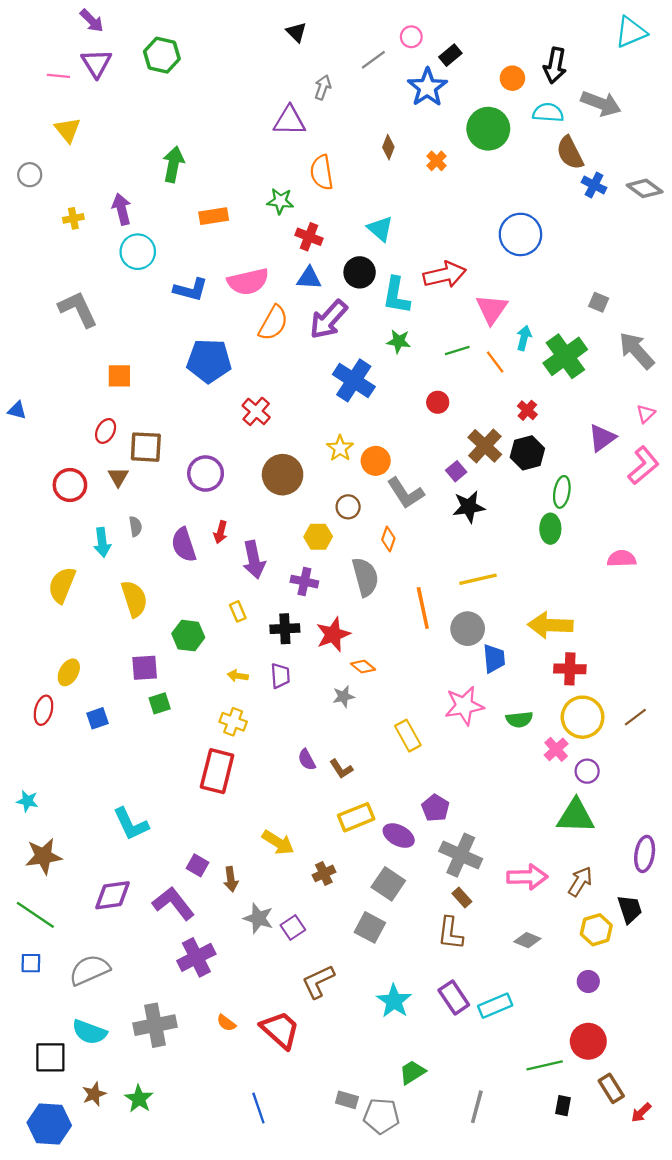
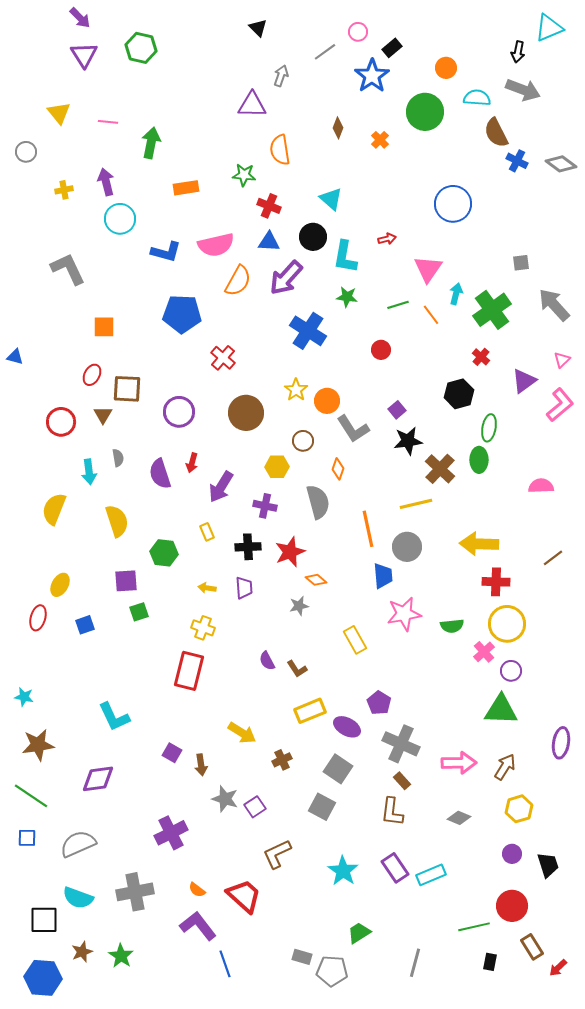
black arrow: (555, 66) -> (518, 52), moved, size x0.7
pink line: (58, 76) -> (108, 122), moved
red arrow: (445, 275) -> (387, 239), size x0.5
gray square: (599, 302) -> (521, 263), turned -30
red cross: (527, 410) -> (481, 357), moved
brown cross: (485, 446) -> (440, 469), moved
purple arrow: (254, 560) -> (221, 487), turned 44
blue trapezoid: (494, 659) -> (383, 576), moved
brown line: (635, 717) -> (553, 558), moved
purple L-shape: (173, 903) -> (198, 926), moved
black trapezoid: (630, 909) -> (548, 865), moved

